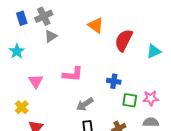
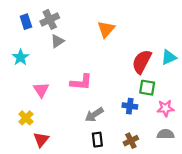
orange triangle: (96, 25) -> (106, 29), turned 36
red semicircle: (124, 40) -> (142, 62), moved
blue cross: (114, 81) -> (130, 106), moved
green square: (130, 100) -> (147, 88), moved

